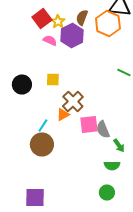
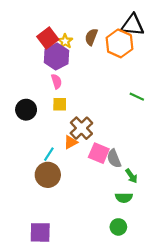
purple hexagon: (72, 36) -> (56, 56), moved
pink semicircle: (50, 40) -> (56, 81), moved, turned 48
pink square: (89, 124) -> (99, 153), turned 30

